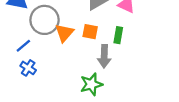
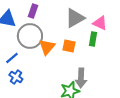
green rectangle: (118, 35) -> (93, 39), moved
gray arrow: (104, 56) -> (81, 78), moved

